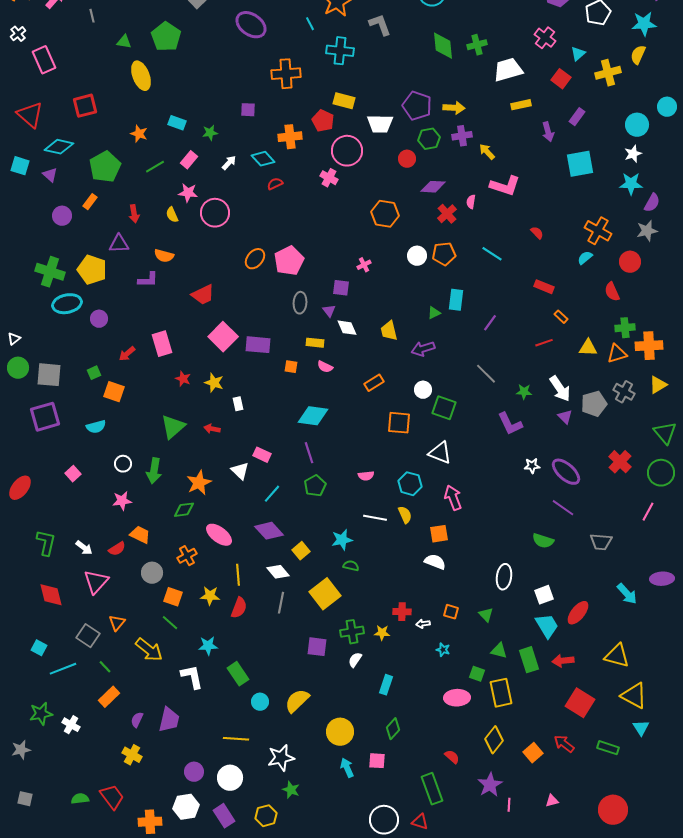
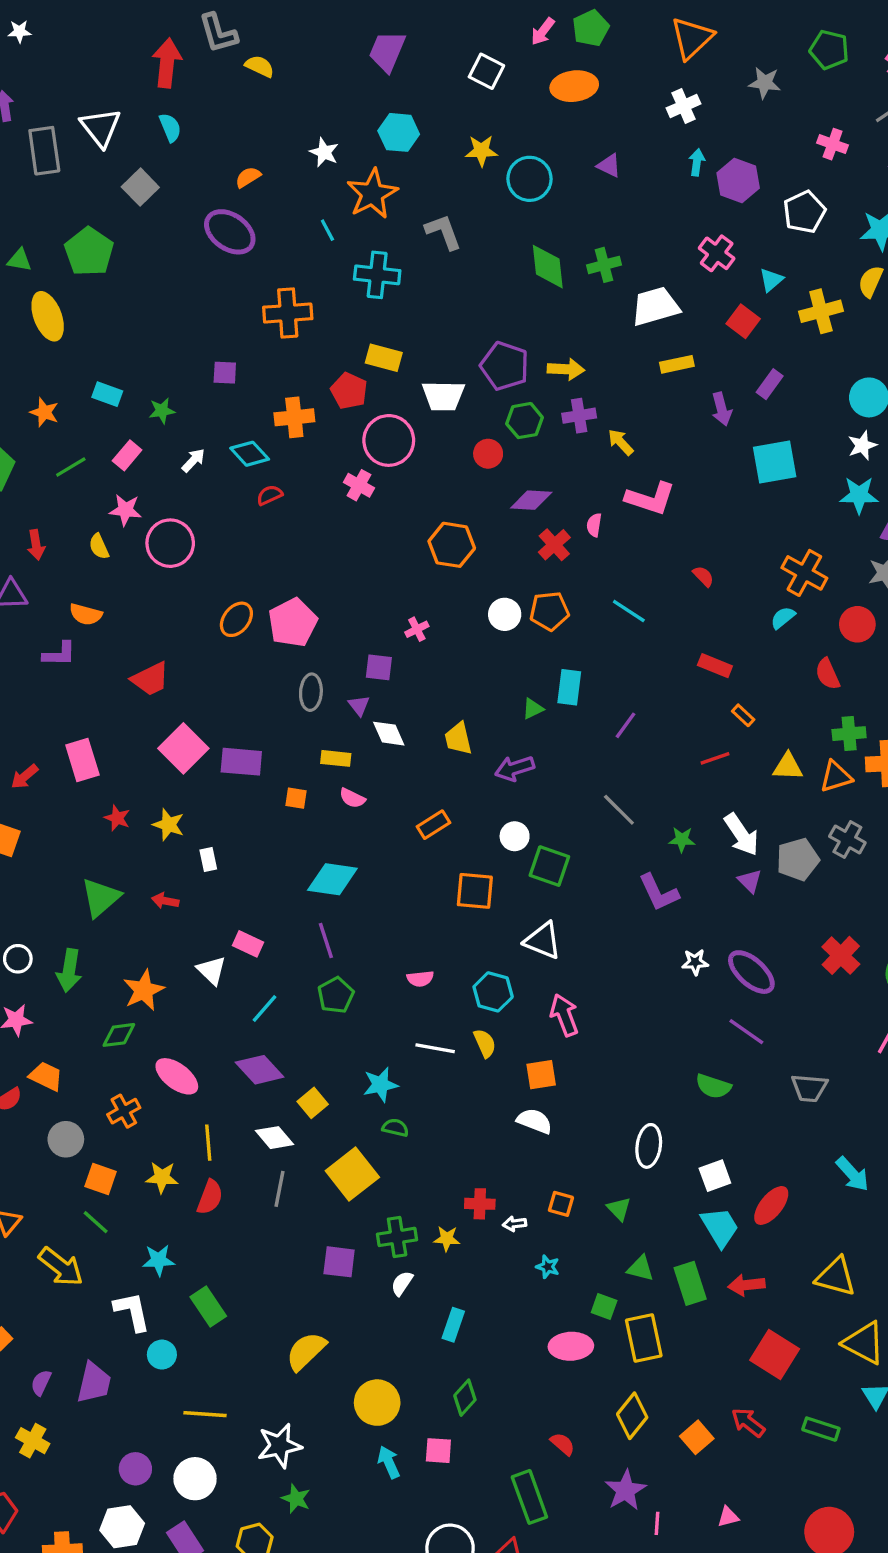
cyan circle: (260, 702) -> (162, 1355), moved

